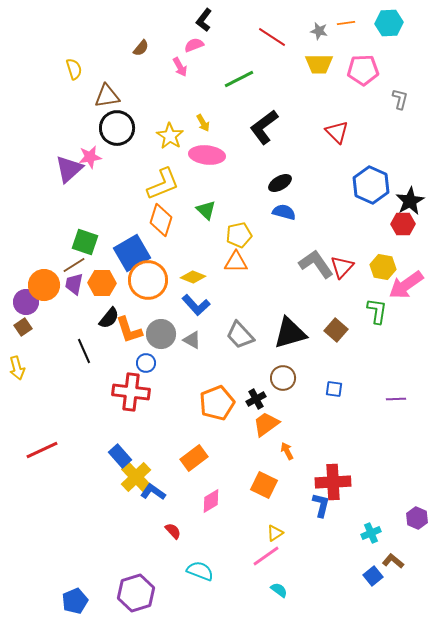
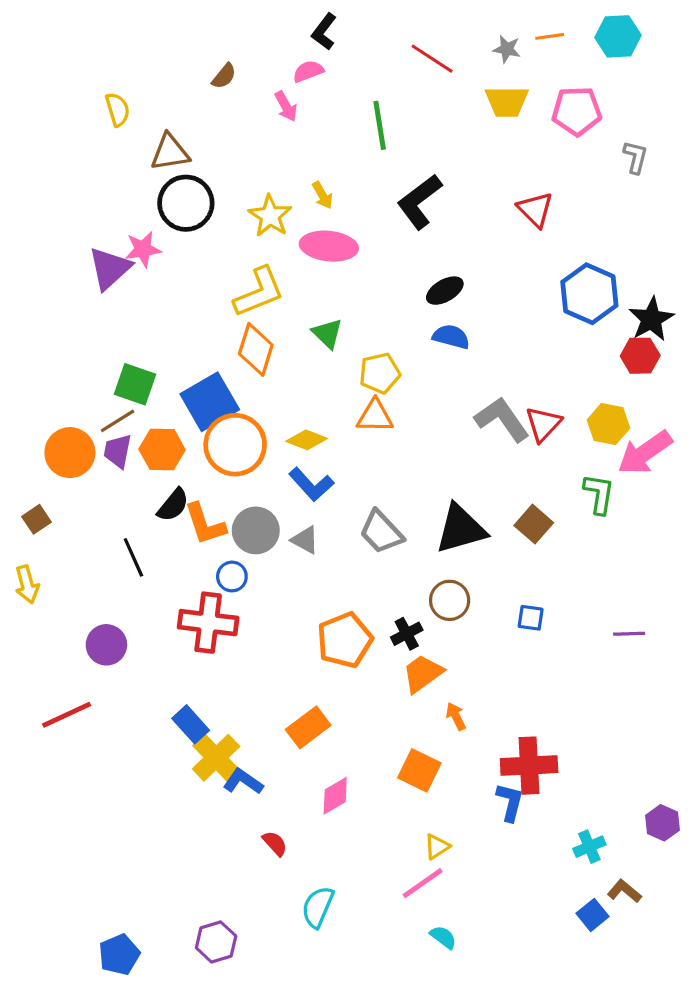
green line: (239, 79) -> (380, 125), turned -72
purple circle: (26, 302) -> (106, 645), moved
cyan semicircle: (200, 571) -> (318, 907), turned -88
purple hexagon: (136, 593) -> (216, 942), size x0.7

